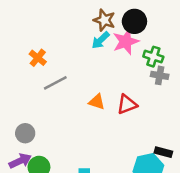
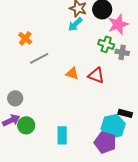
pink star: (126, 41) -> (118, 24), moved
green cross: (153, 57) -> (106, 44), moved
red triangle: (127, 104) -> (96, 75), turned 42

